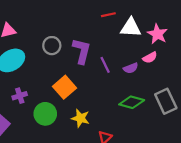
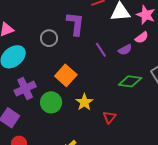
purple L-shape: (82, 51) -> (75, 24), moved
purple cross: (20, 96) -> (25, 89), size x1.5
yellow star: (80, 118) -> (84, 102), turned 30

